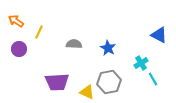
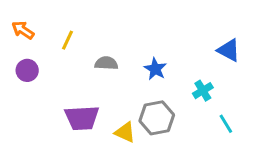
yellow line: (39, 32) -> (67, 40), moved
cyan line: (153, 79) -> (226, 124), moved

